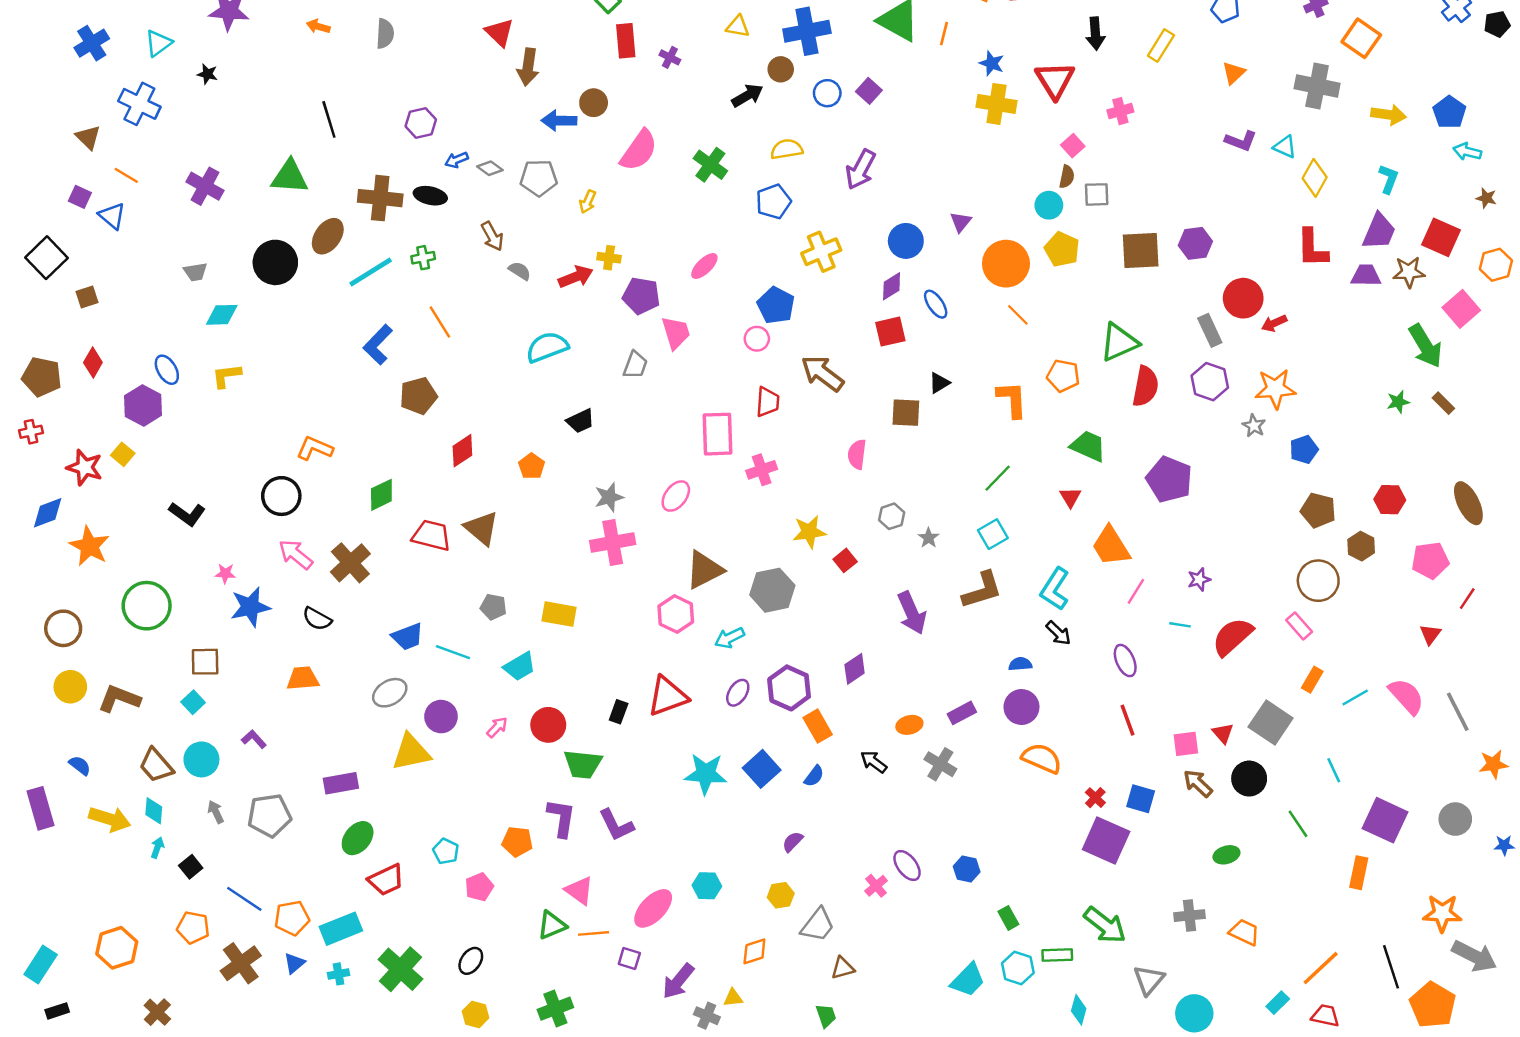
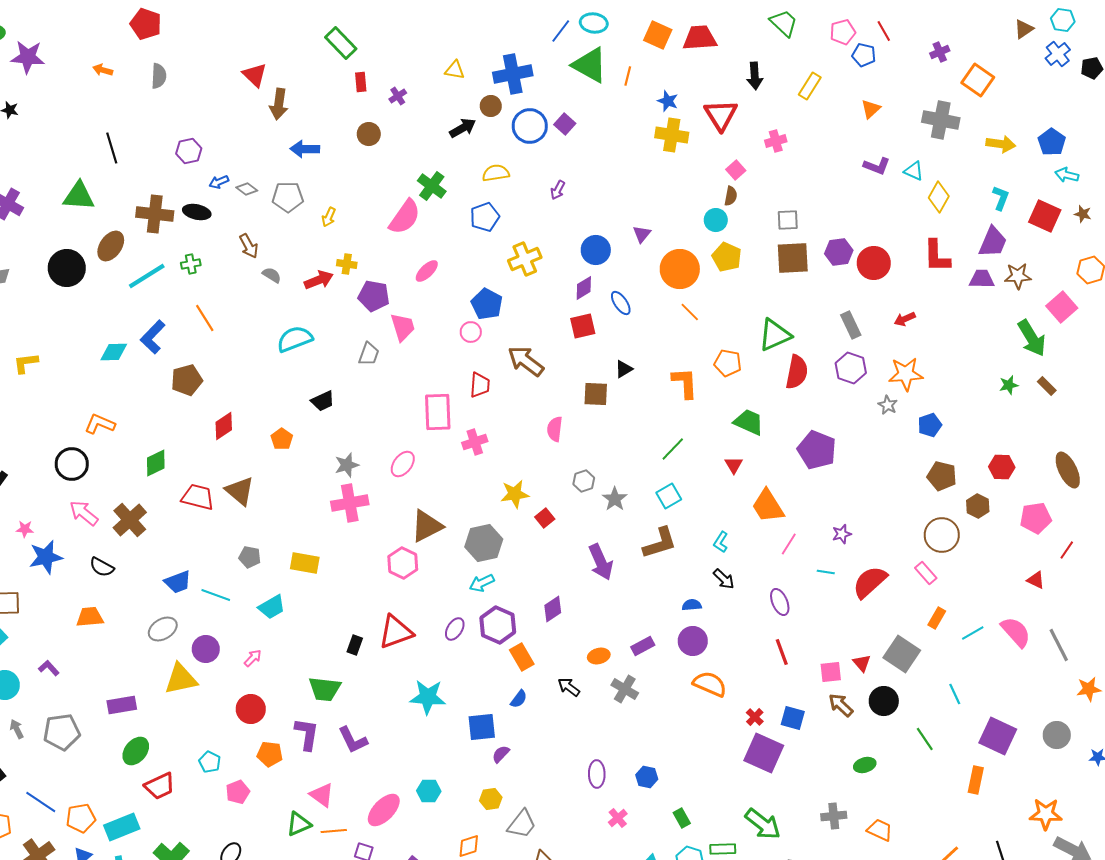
red rectangle: (626, 41) -> (361, 82), size x0.7
purple cross: (670, 57) -> (398, 96), turned 30
blue circle: (827, 93) -> (530, 126), size x1.5
brown circle: (594, 103) -> (369, 134), moved
pink semicircle: (639, 150) -> (405, 217), moved
purple arrow: (861, 169) -> (558, 190), size x0.6
gray square: (1097, 194) -> (788, 220), moved
red square: (1441, 237) -> (1045, 216), moved
red circle: (1243, 298) -> (874, 263), moved
cyan diamond: (222, 315) -> (114, 352), moved
gray star: (928, 538) -> (615, 499), size x1.4
cyan L-shape: (1055, 589) -> (721, 542), size x0.6
red triangle: (1430, 634) -> (1036, 580), turned -42
cyan arrow: (729, 638) -> (482, 583), moved
red circle: (548, 725) -> (251, 709), moved
blue square: (762, 769) -> (482, 727), moved, turned 36
purple ellipse: (907, 866) -> (597, 774), turned 36
pink cross: (876, 886) -> (618, 818), moved

